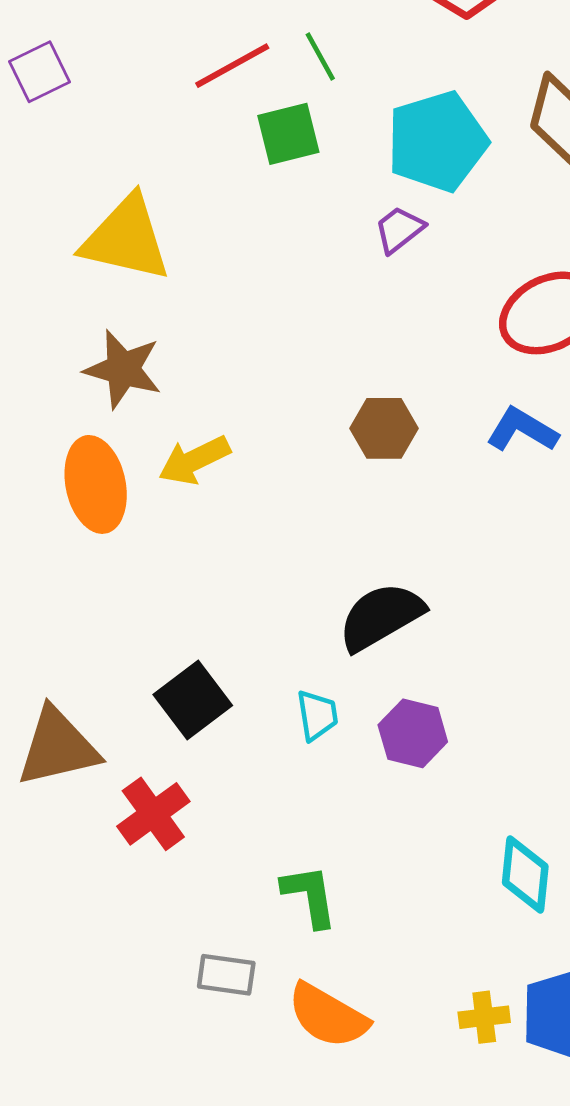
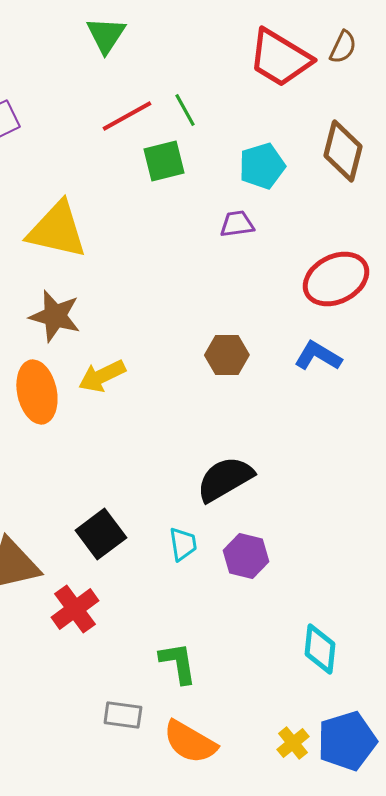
cyan pentagon: (437, 141) -> (262, 166), size x0.7
purple trapezoid: (399, 229) -> (237, 224), turned 30
yellow cross: (484, 1017) -> (293, 743), turned -32

